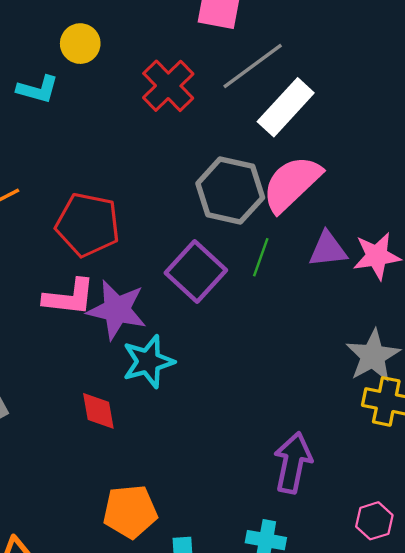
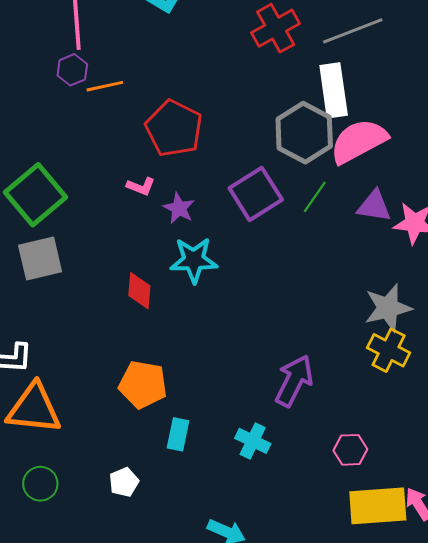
white rectangle: (286, 107) -> (334, 90), moved, turned -66
pink L-shape: (69, 297) -> (141, 186), size x0.6
purple star: (117, 310) -> (179, 208), size x0.6

